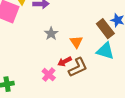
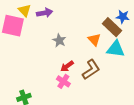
orange triangle: (76, 42) -> (94, 40), moved
red arrow: (65, 62) -> (67, 66), moved

